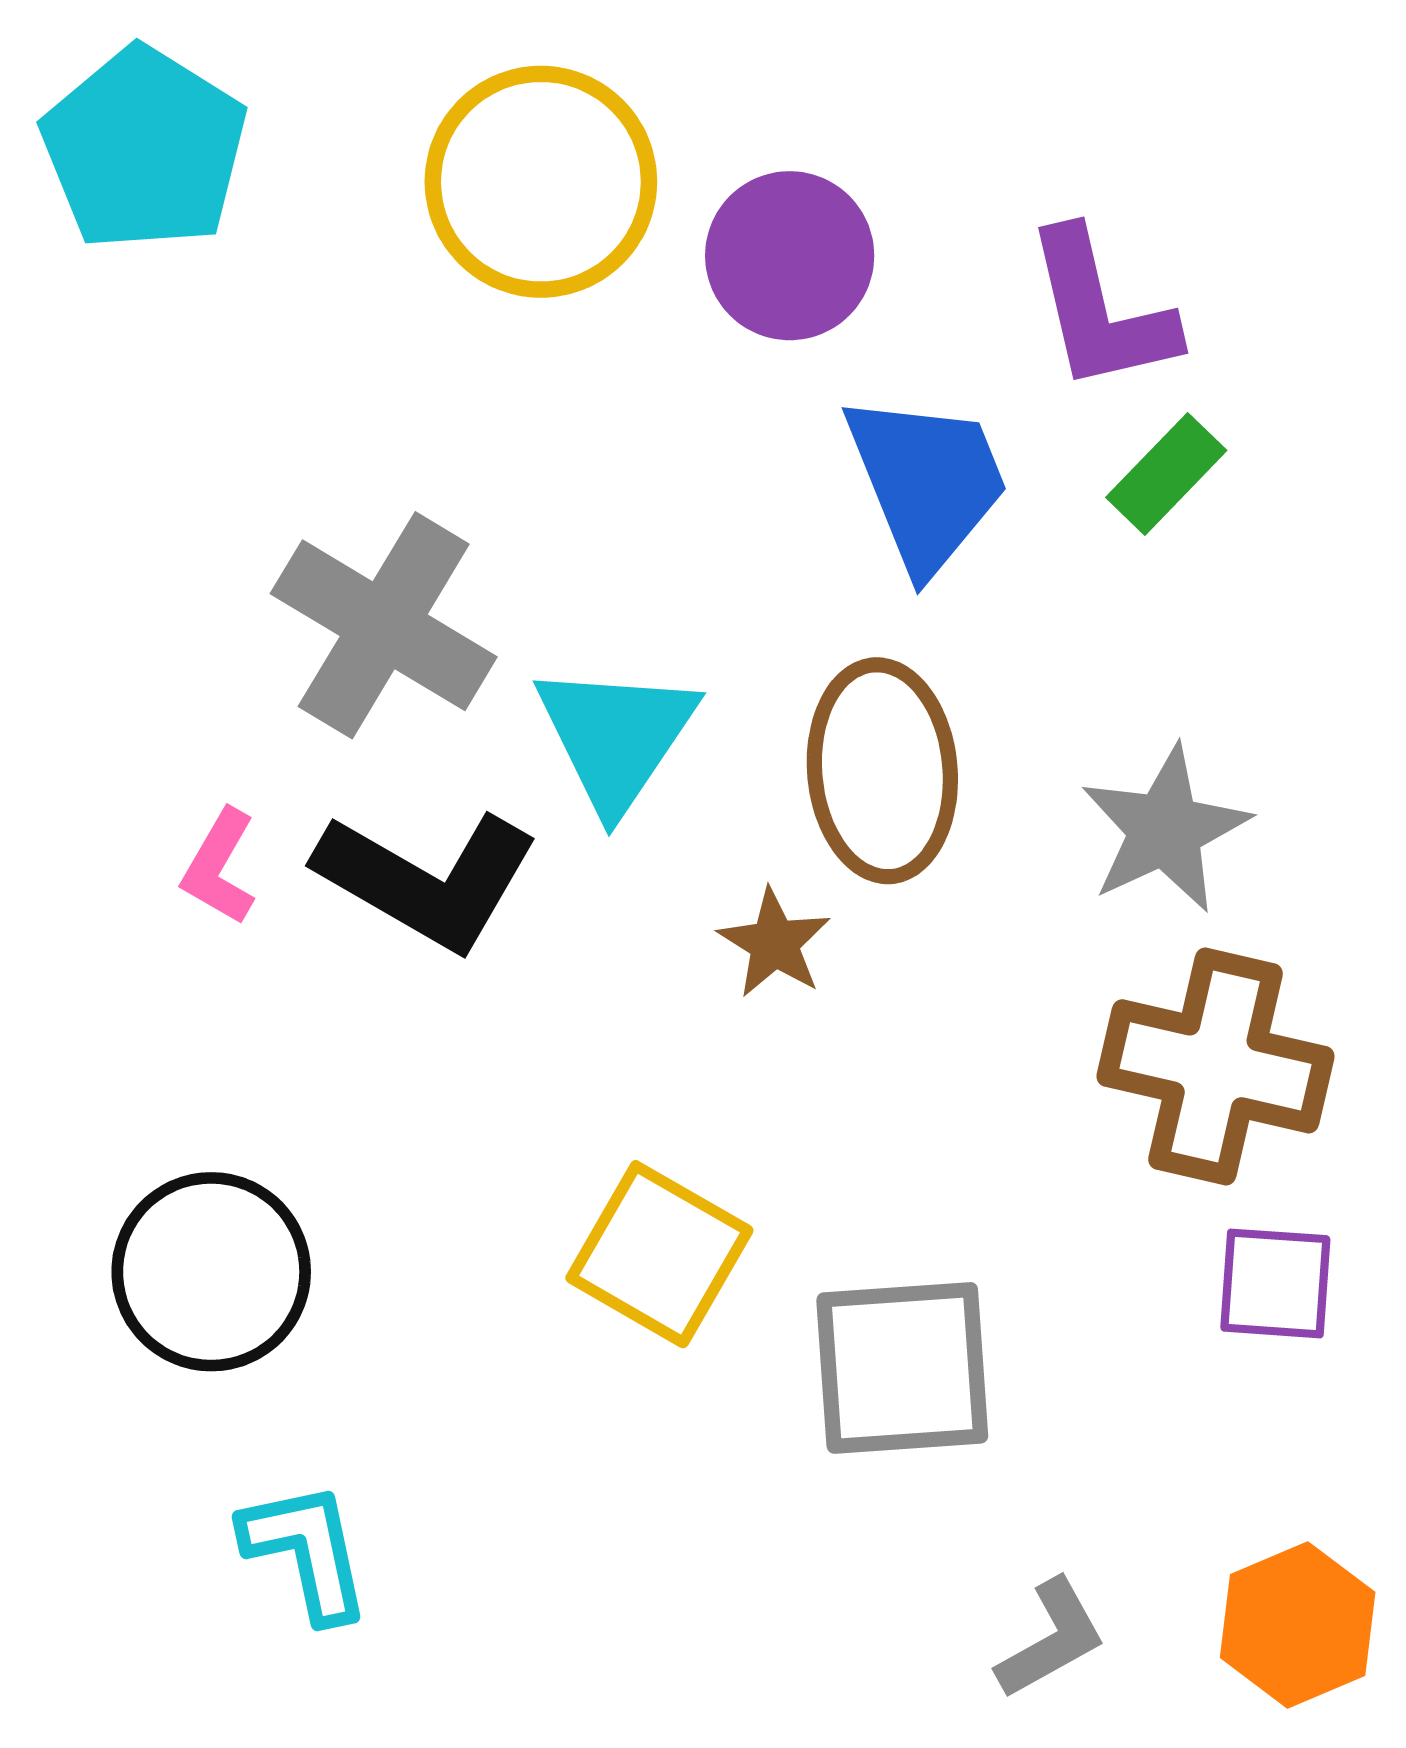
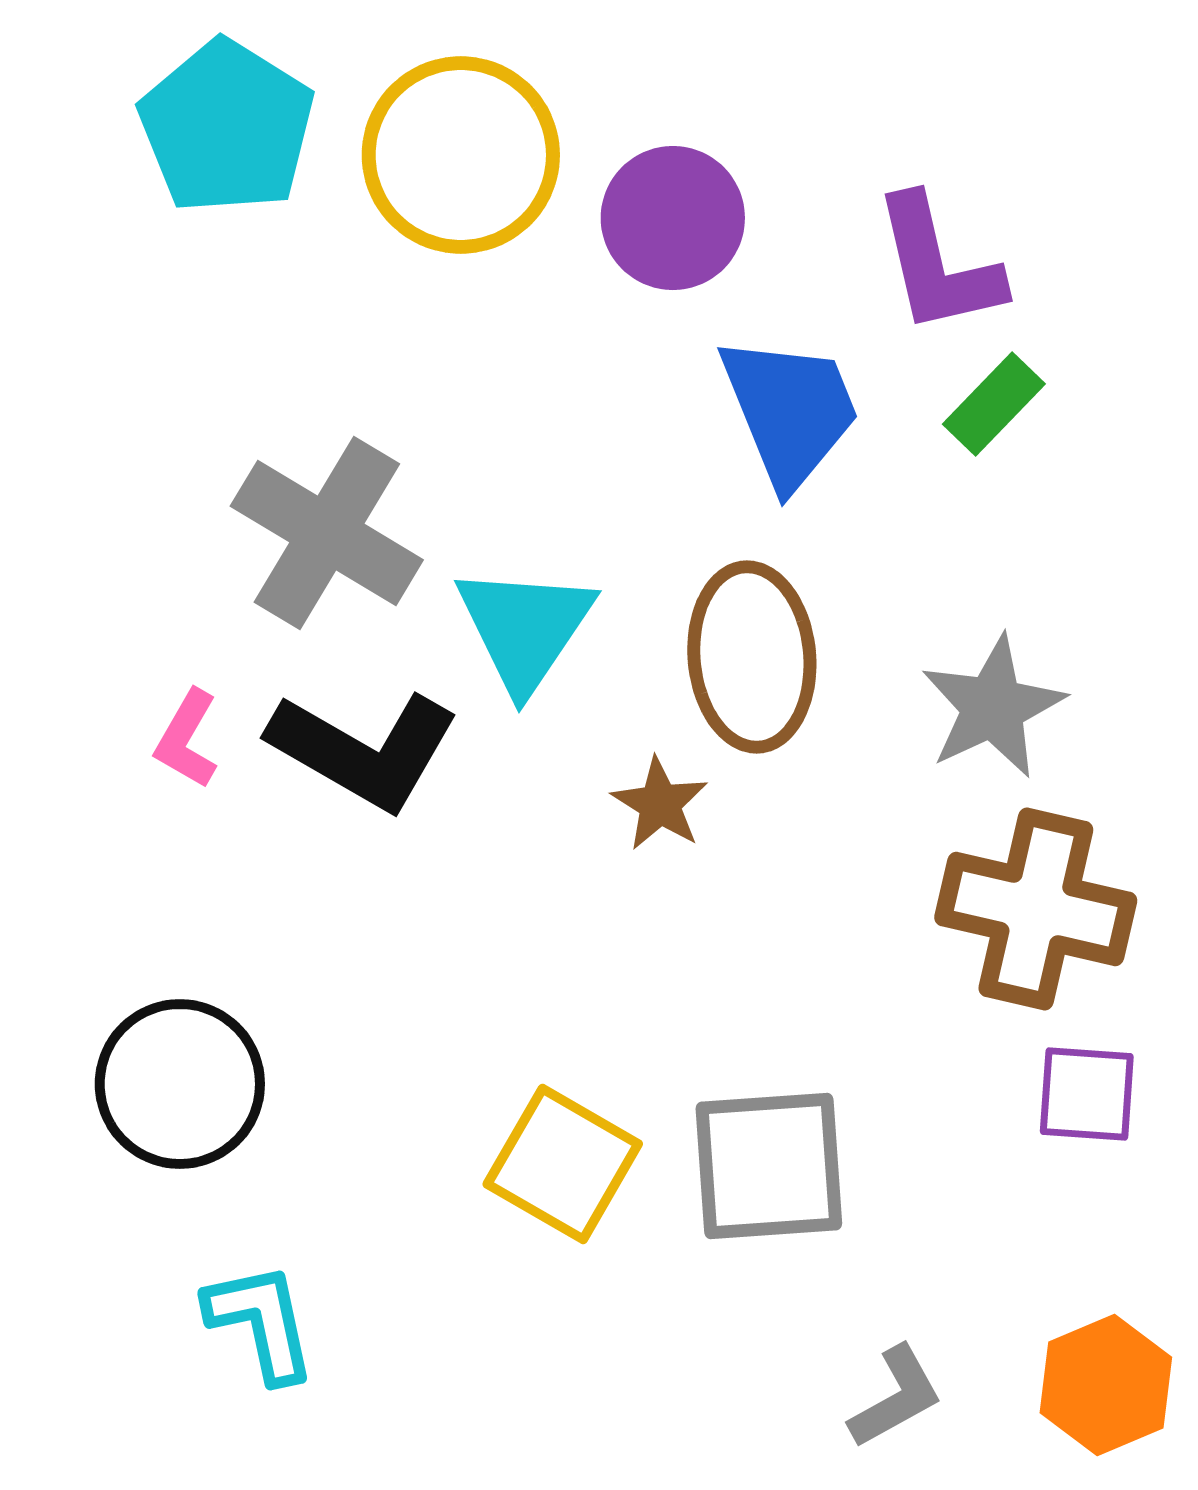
cyan pentagon: (144, 149) -> (227, 127), moved
yellow square: (659, 1254) -> (563, 1164), moved

